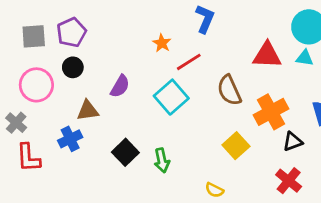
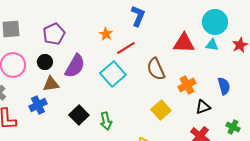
purple pentagon: (71, 32) -> (54, 34), moved
black circle: (73, 67) -> (45, 62), moved
purple semicircle: (120, 86) -> (75, 66), size x1.4
orange cross: (271, 112) -> (187, 85), size x0.7

